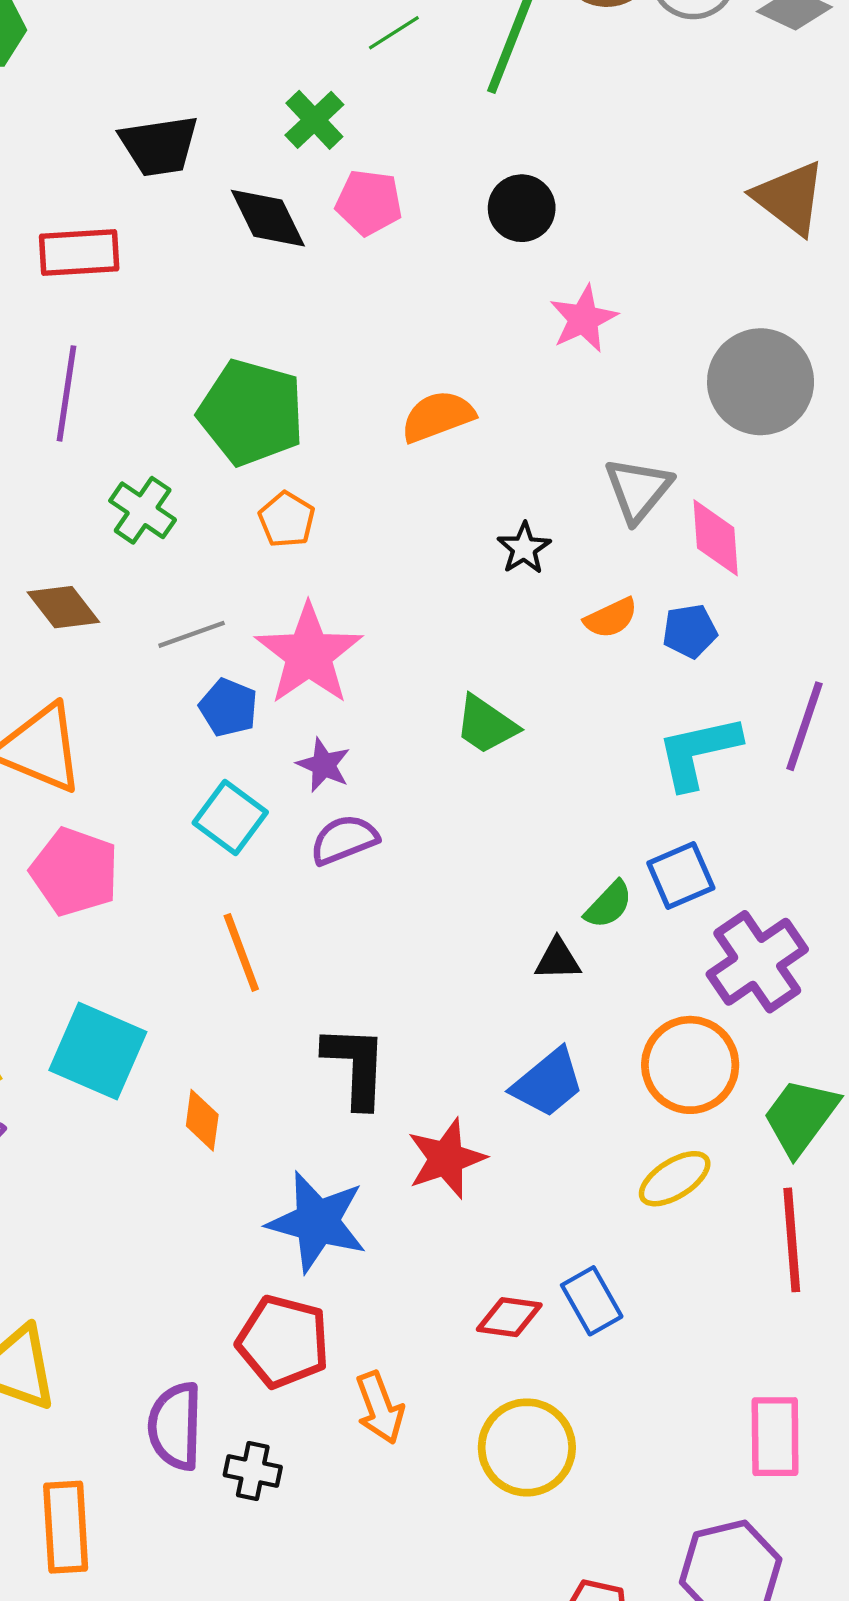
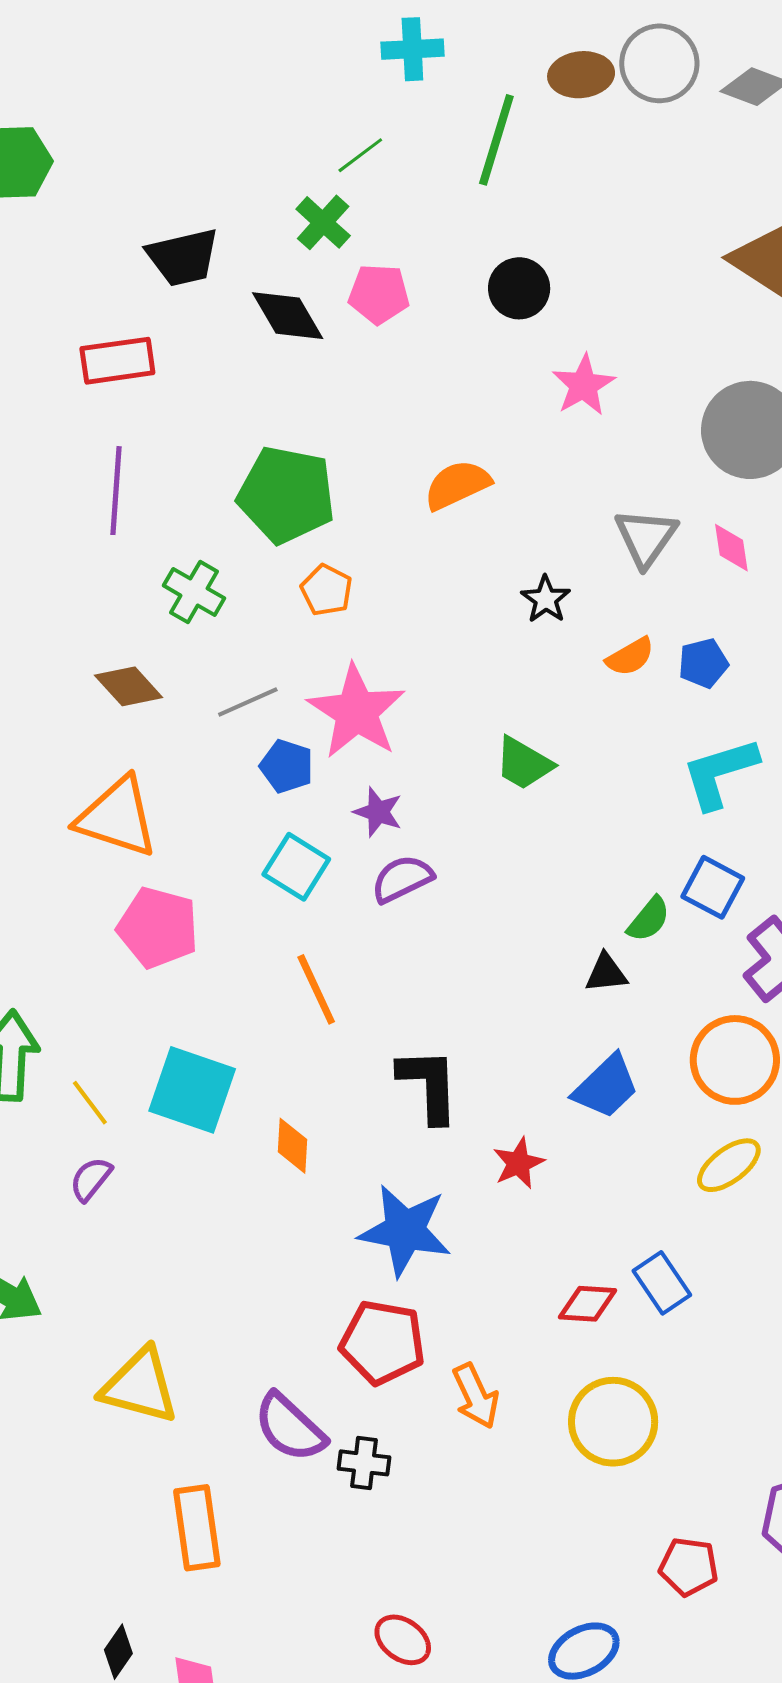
green line: (394, 33) -> (360, 155), moved
pink diamond: (716, 538) -> (731, 548), moved, size x0.7
blue square: (681, 875) -> (713, 887), turned -34
red star: (446, 1159) -> (519, 1163), size x0.7
purple semicircle: (175, 1426) -> (290, 1428), turned -44

